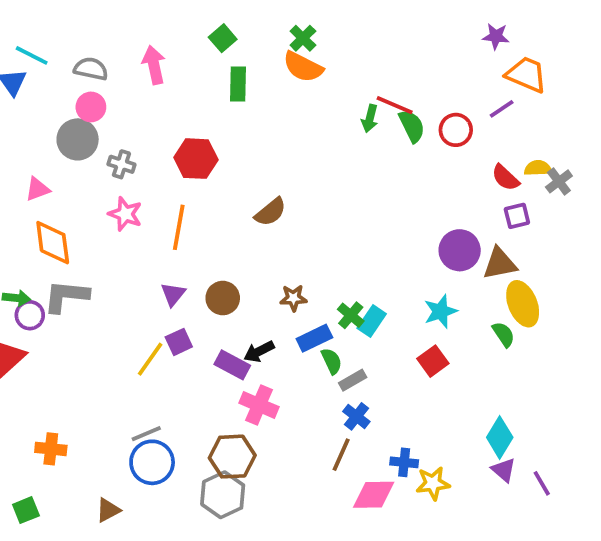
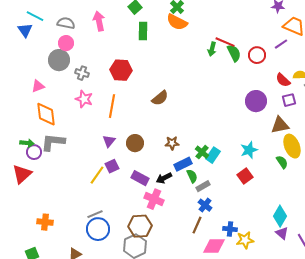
purple circle: (460, 250) -> (256, 101), moved
black arrow: (259, 351) -> (164, 178), moved

